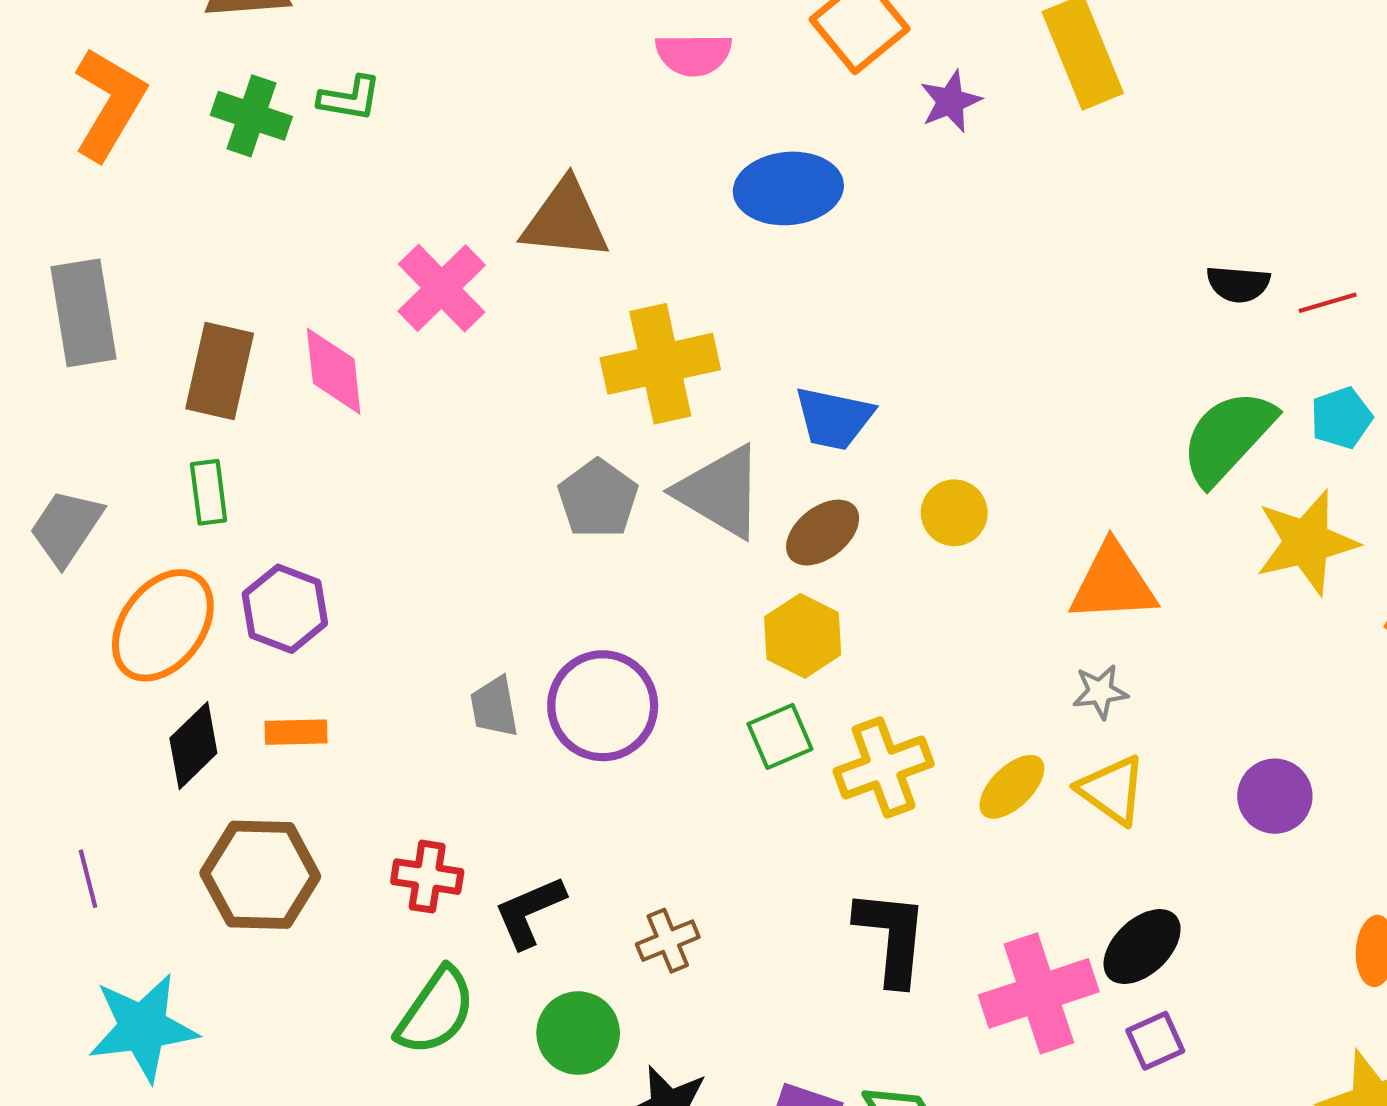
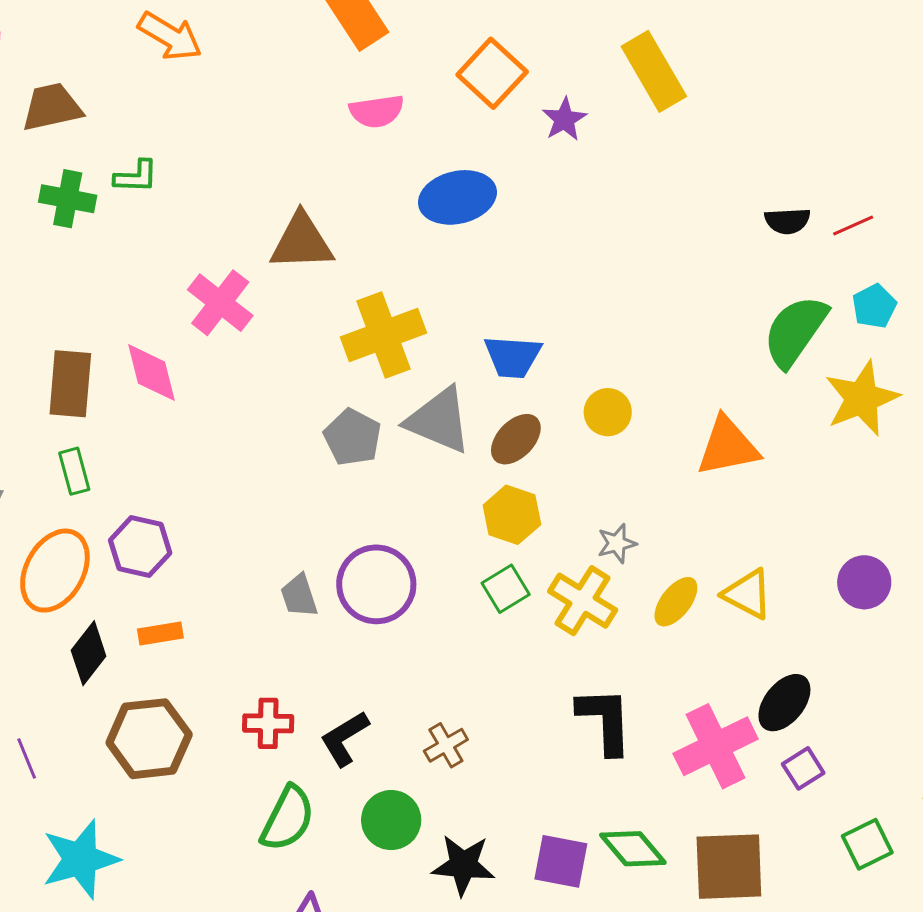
gray star: (1100, 692) -> (617, 543), moved
yellow cross: (884, 767) -> (583, 601), turned -30

